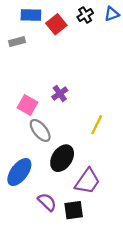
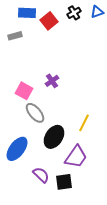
yellow line: (97, 125) -> (84, 123), moved

